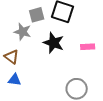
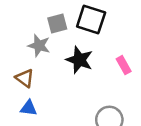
pink rectangle: (88, 47) -> (124, 65), turned 64

